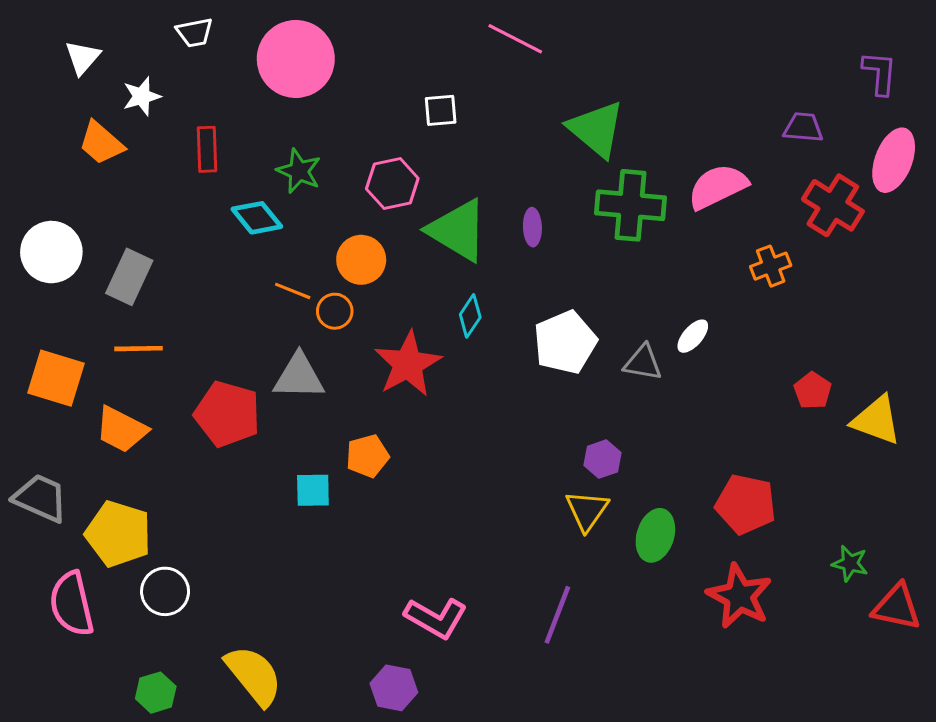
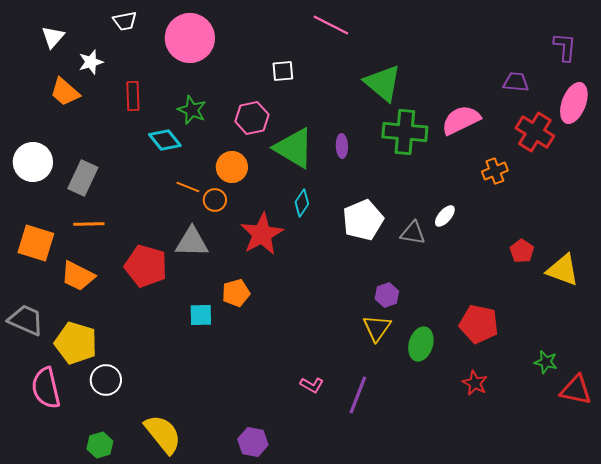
red star: (739, 596) -> (475, 383), size x0.6
pink L-shape: (436, 618) -> (312, 385), moved, size x0.6

